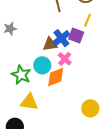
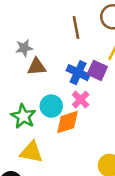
gray star: (10, 29) -> (24, 48), moved
blue cross: (61, 38) -> (78, 73), turned -30
brown triangle: (50, 44) -> (37, 67), moved

